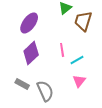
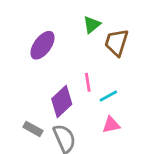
purple diamond: (31, 53) -> (62, 101), moved
pink triangle: (79, 81) -> (111, 125), turned 40

